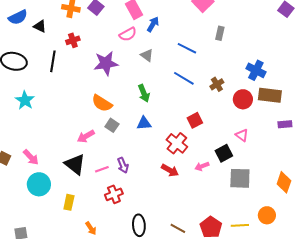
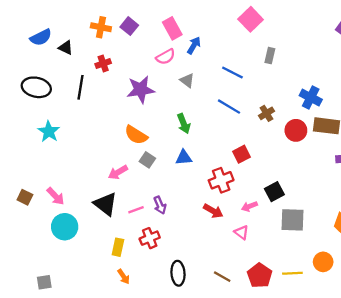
pink triangle: (242, 135) -> (241, 232), moved
red cross: (177, 143) -> (221, 180), turned 30
yellow rectangle: (69, 202) -> (118, 247), moved

